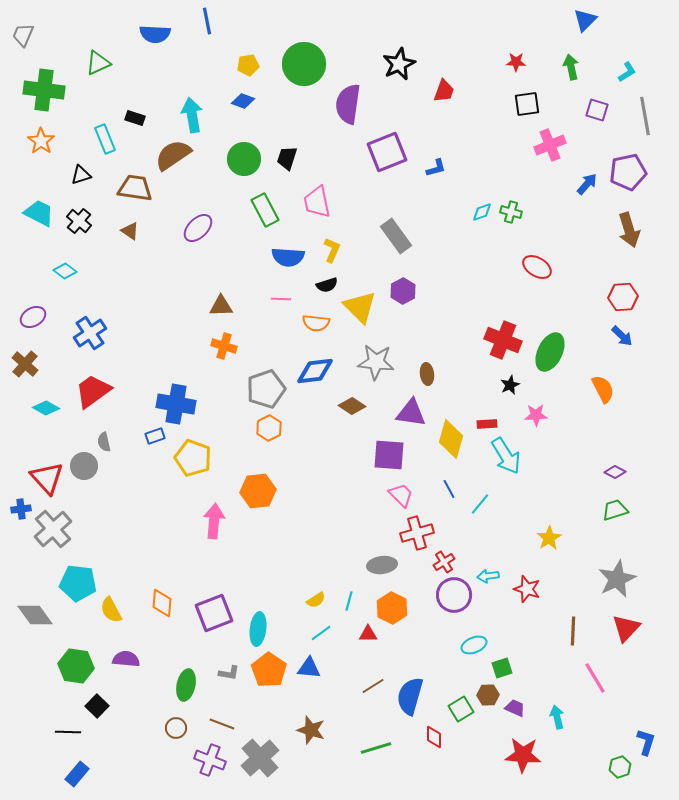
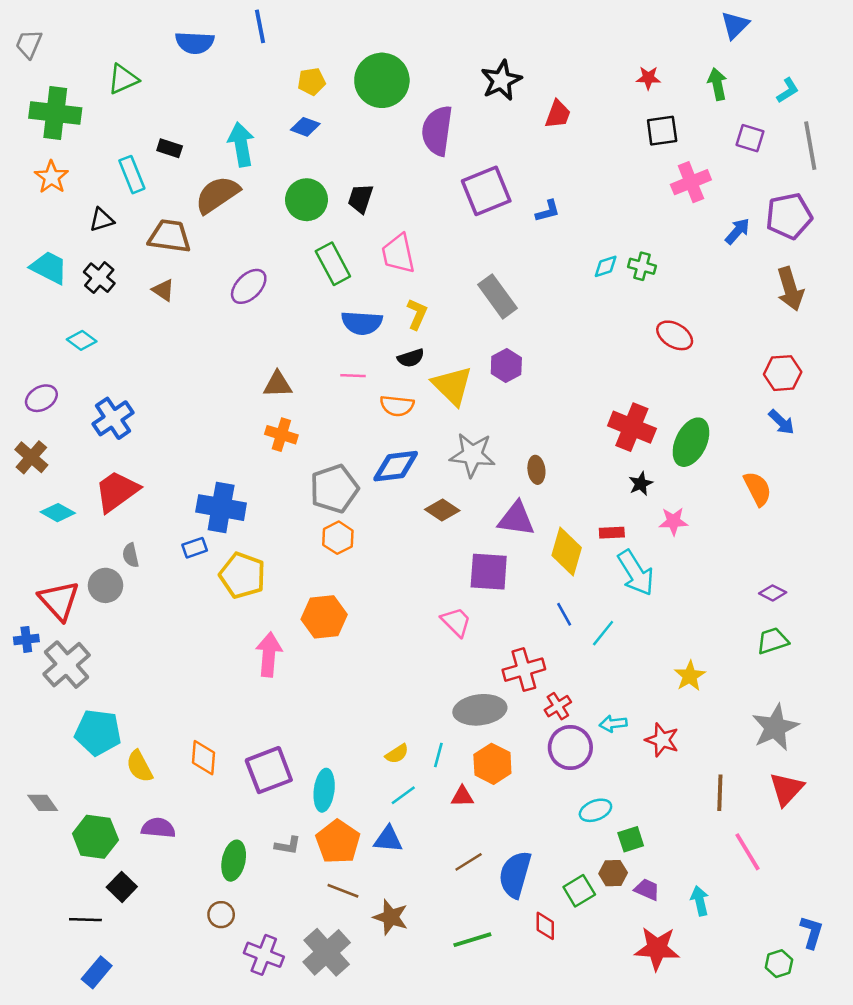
pink trapezoid: (401, 495) -> (456, 622), moved
gray ellipse: (382, 565) -> (480, 710), size x1.4
gray diamond: (35, 615) -> (43, 803), moved, size x0.7
brown line: (222, 724) -> (343, 891), moved

